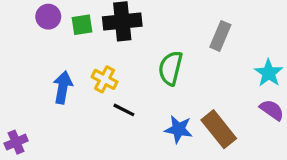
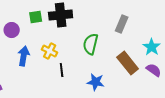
purple circle: (48, 17) -> (12, 30), moved
black line: (124, 110) -> (62, 70), turned 56
brown rectangle: (219, 129) -> (128, 63), moved

